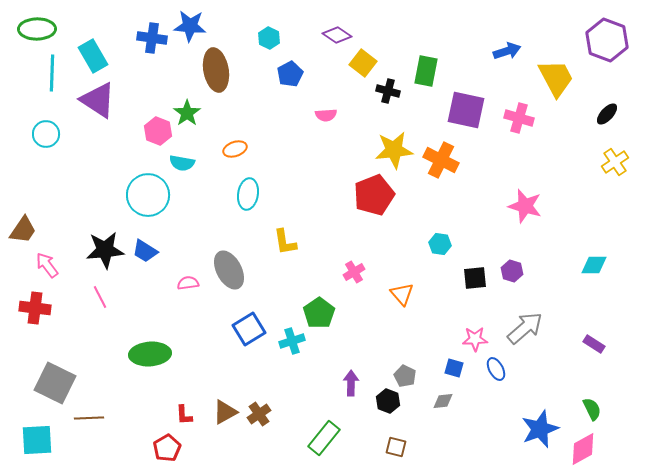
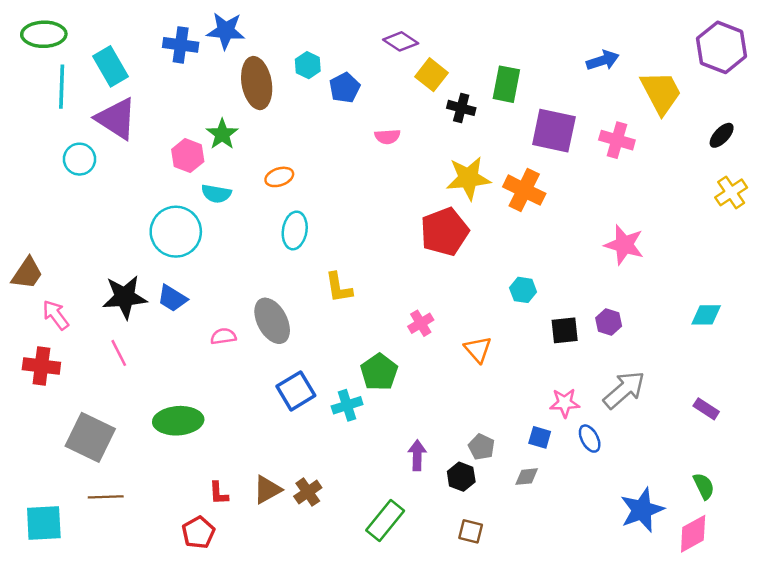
cyan hexagon: (269, 38) -> (308, 65), moved
cyan circle: (46, 134) -> (79, 159), moved
gray square: (55, 383) -> (90, 437), moved

